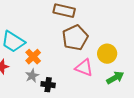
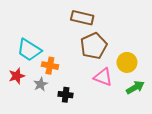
orange cross: (33, 57) -> (50, 66), turned -35
gray star: (32, 76) -> (41, 84), moved

